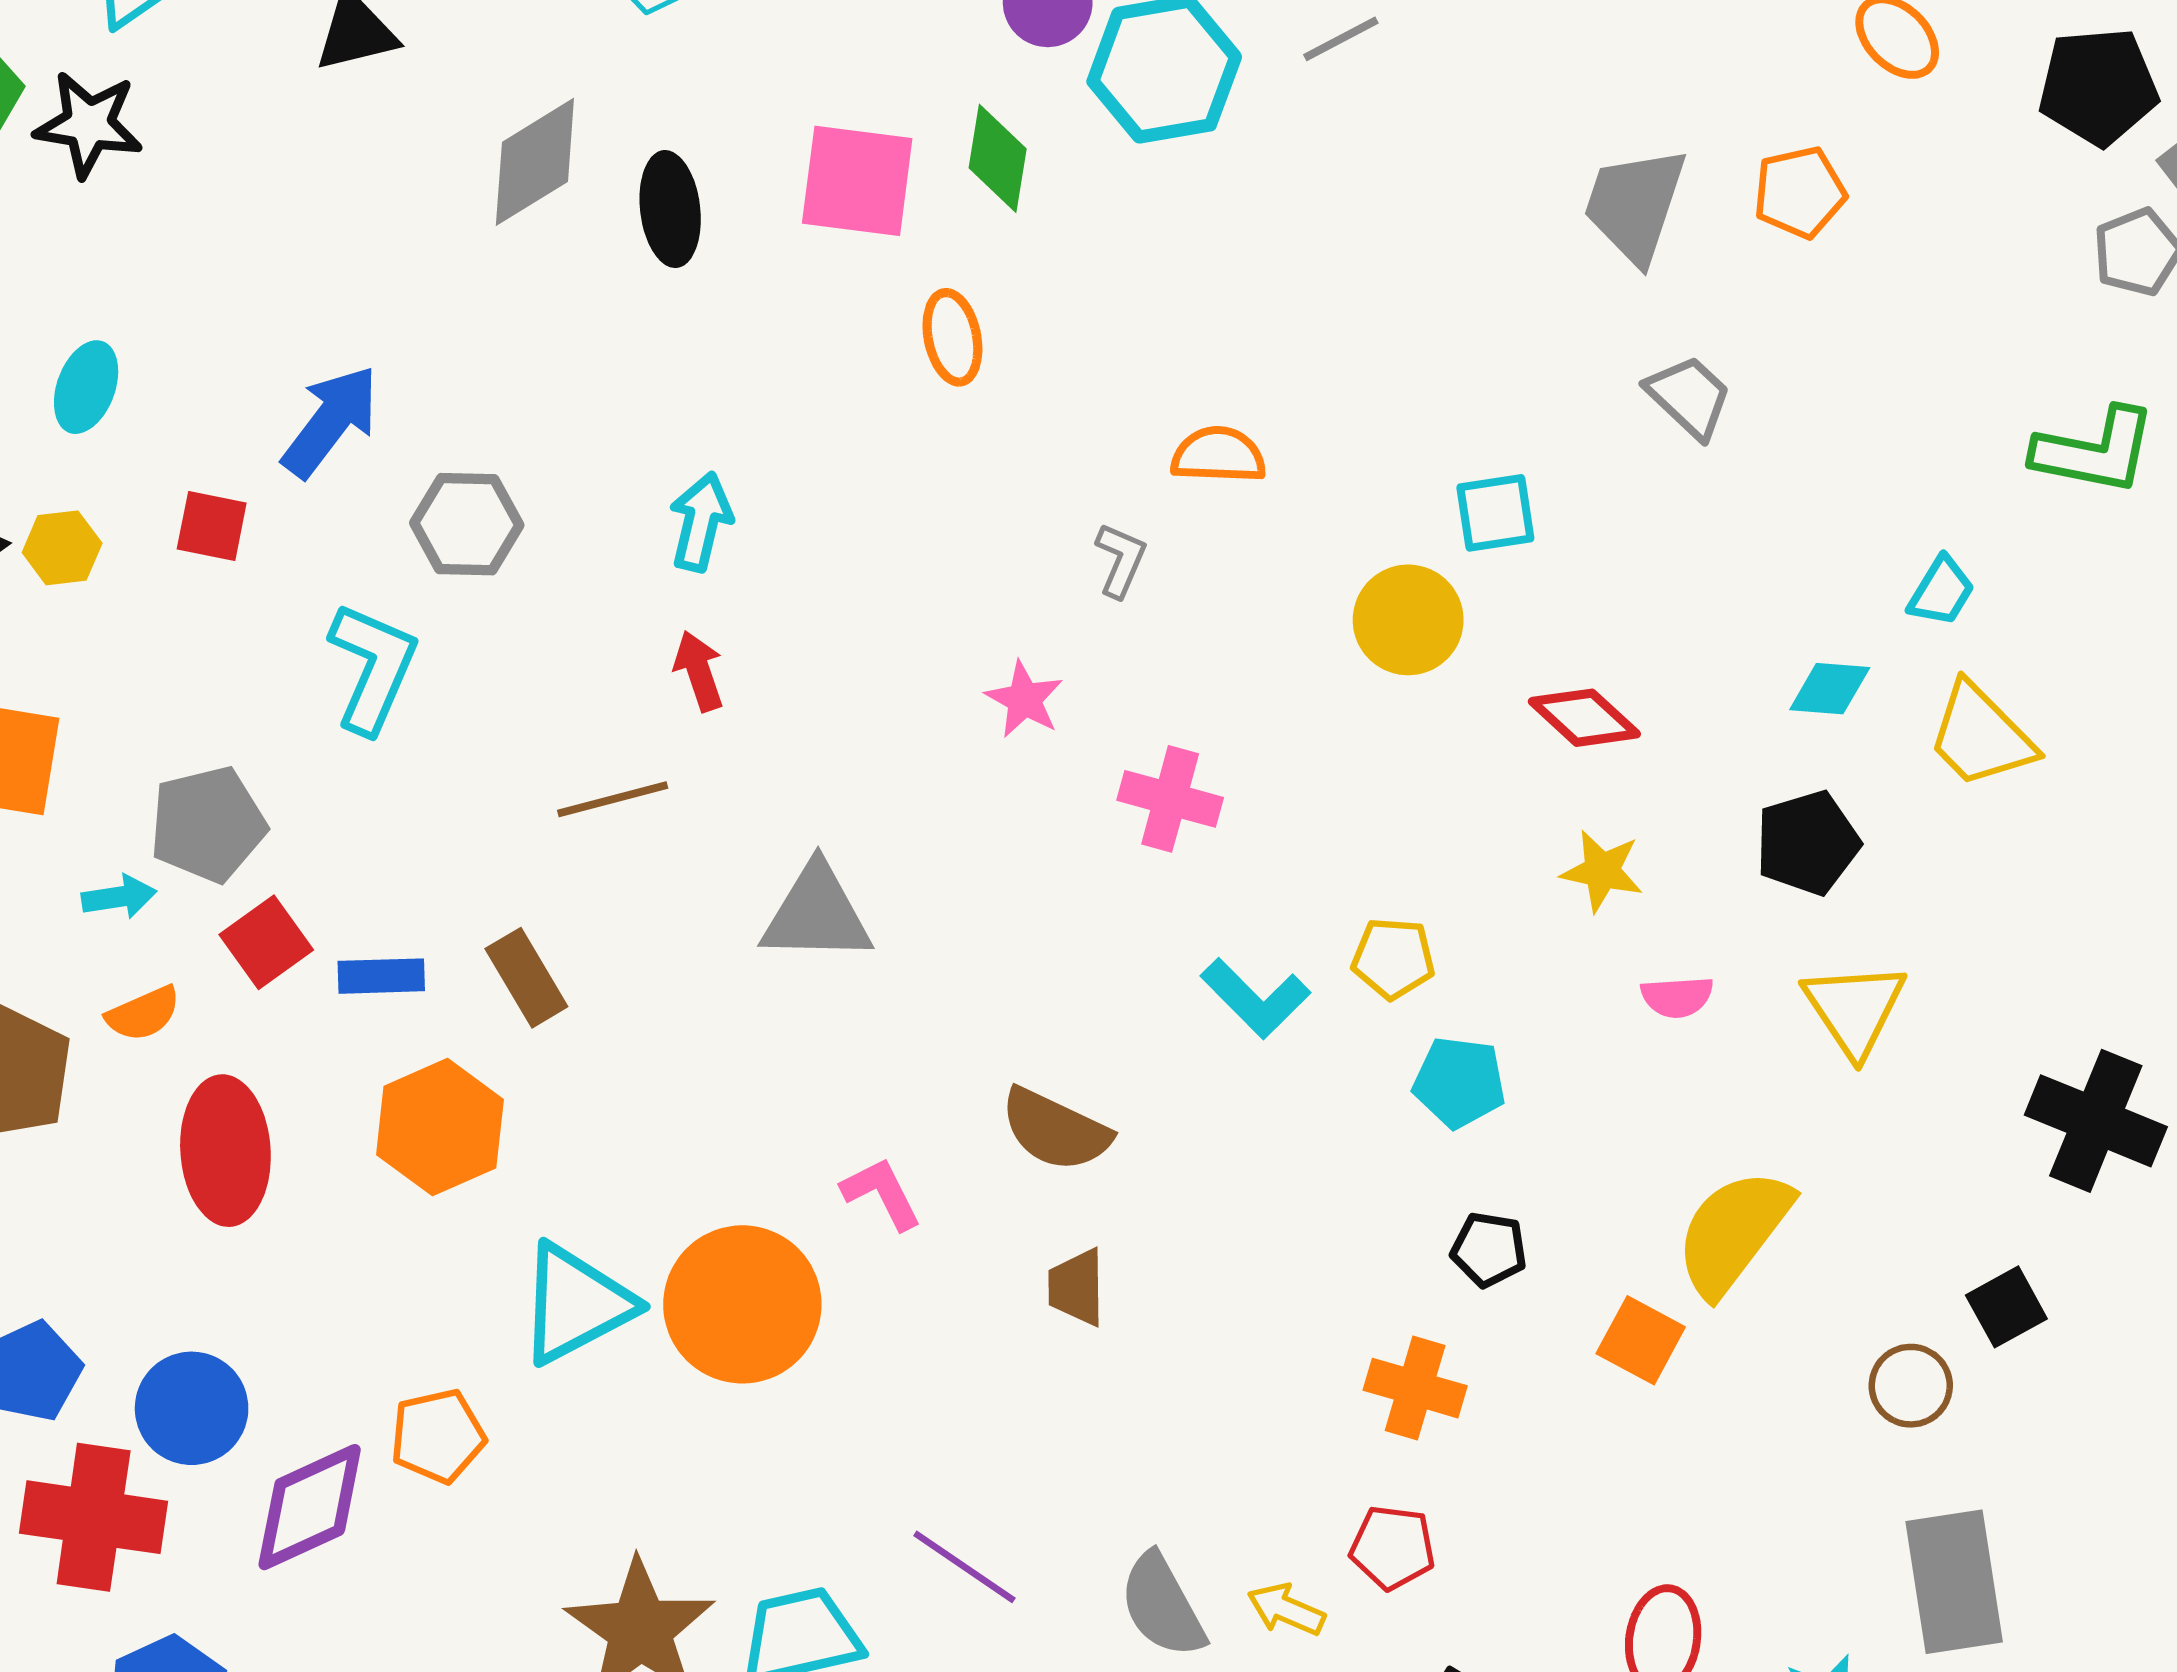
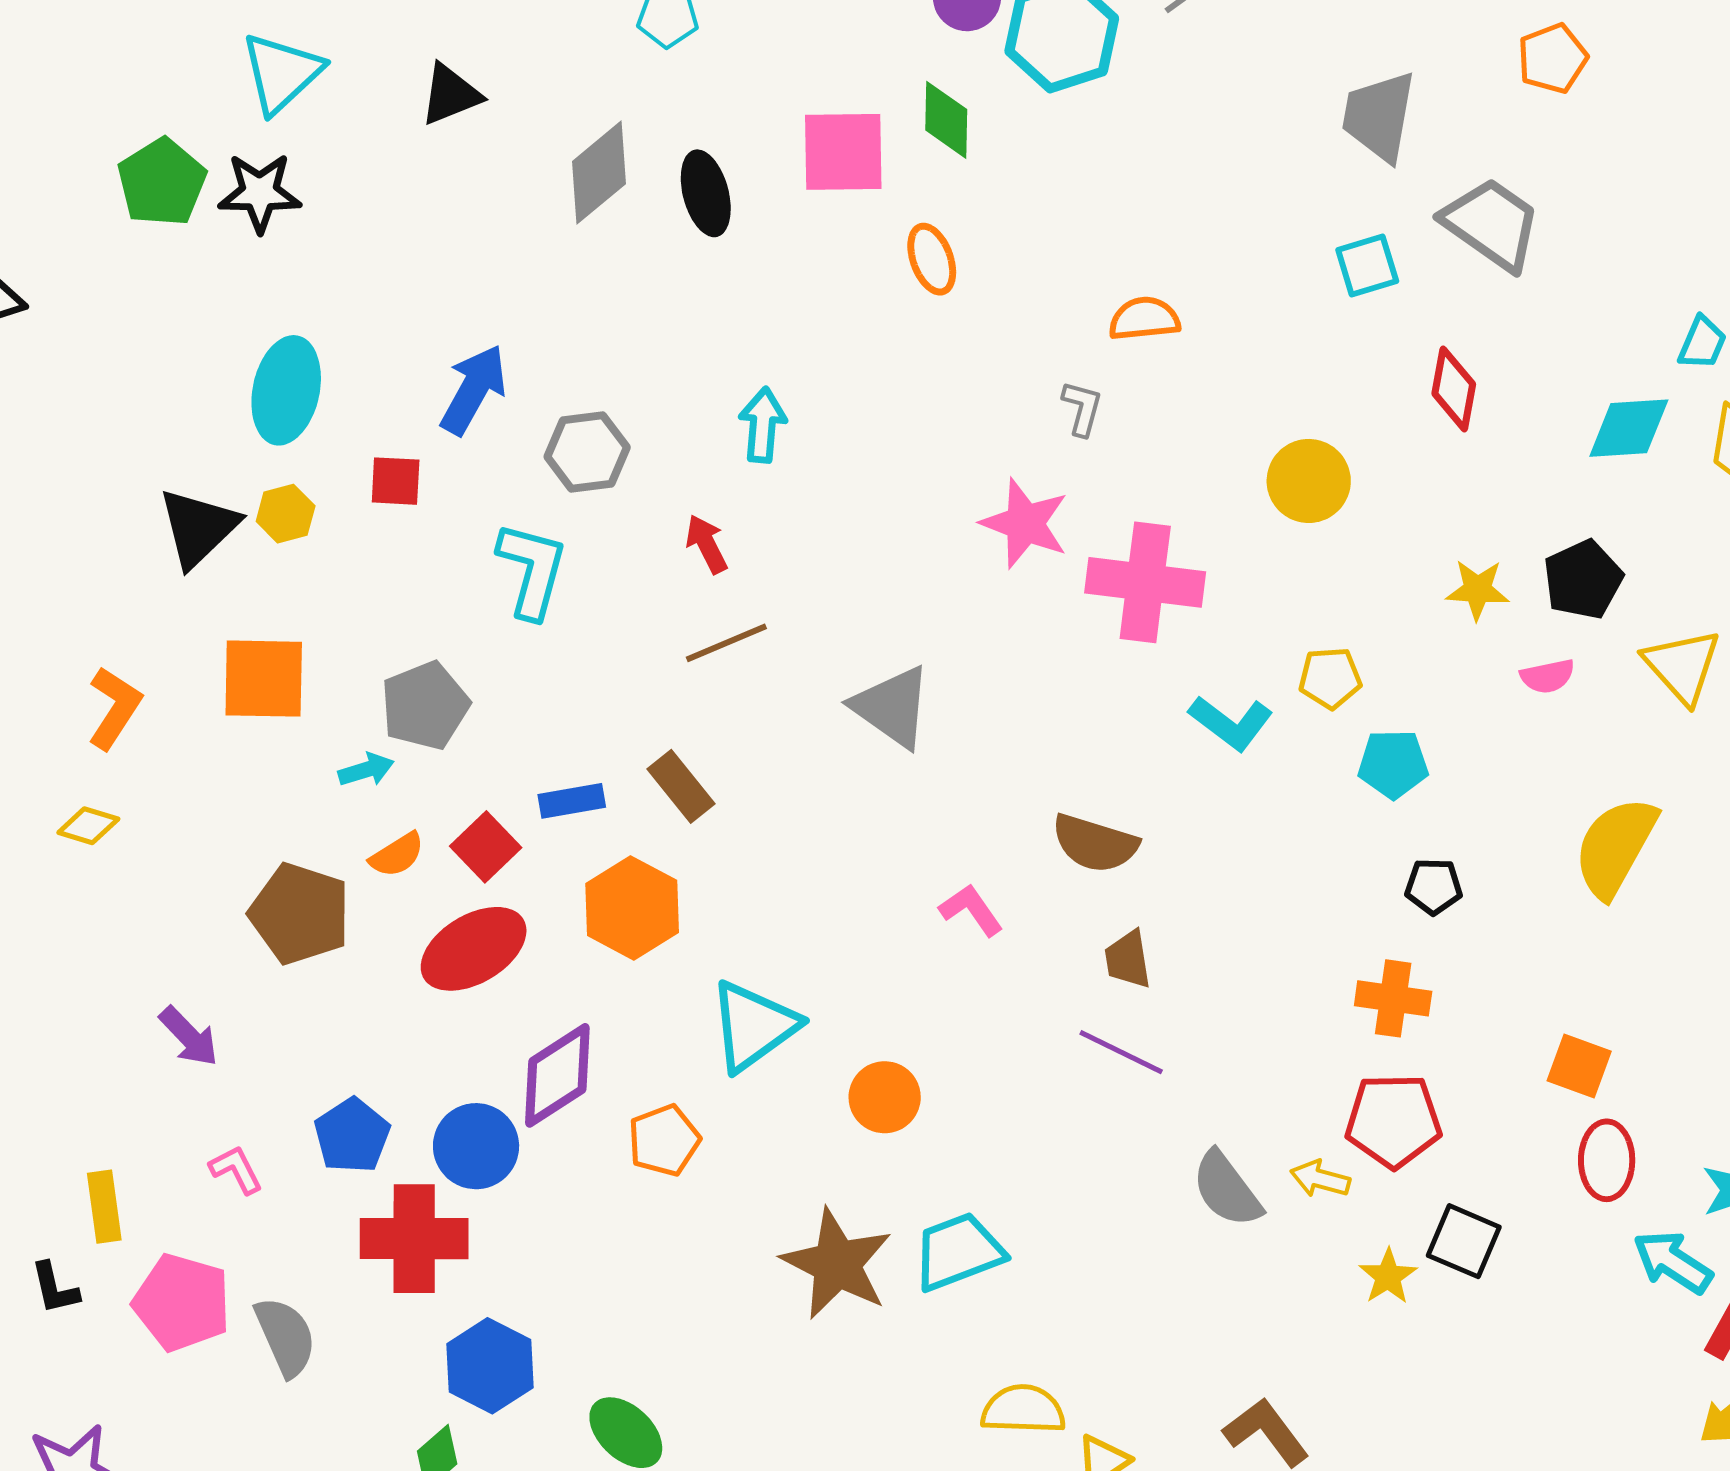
gray trapezoid: (1635, 205) -> (1379, 116), moved
cyan ellipse: (86, 387) -> (286, 390), size x1.5
gray trapezoid: (1689, 397) -> (1492, 224), size x1.5
cyan square: (1495, 513) -> (1367, 266), moved
yellow circle: (1408, 620) -> (1309, 481), moved
red arrow: (699, 671) -> (707, 544), moved
cyan diamond: (1830, 689) -> (1629, 428), size x1.4
pink star: (1024, 699) -> (1025, 523), size x1.5
red diamond: (1584, 718) -> (1454, 389), moved, turned 66
pink cross: (1170, 799) -> (1145, 582), size x1.5
black pentagon: (1808, 843) -> (1583, 580), moved
gray triangle: (817, 914) -> (892, 707), turned 42
red square: (266, 942) -> (486, 847), moved
red ellipse: (225, 1151) -> (474, 949), turned 71
orange circle: (742, 1304) -> (885, 1097), moved, size x0.6
orange square: (1641, 1340) -> (1579, 1066), moved
purple diamond: (310, 1507) -> (557, 1075), moved
red pentagon: (1393, 1547) -> (1393, 1121), size x1.5
purple line: (964, 1567) -> (1121, 1052), moved

